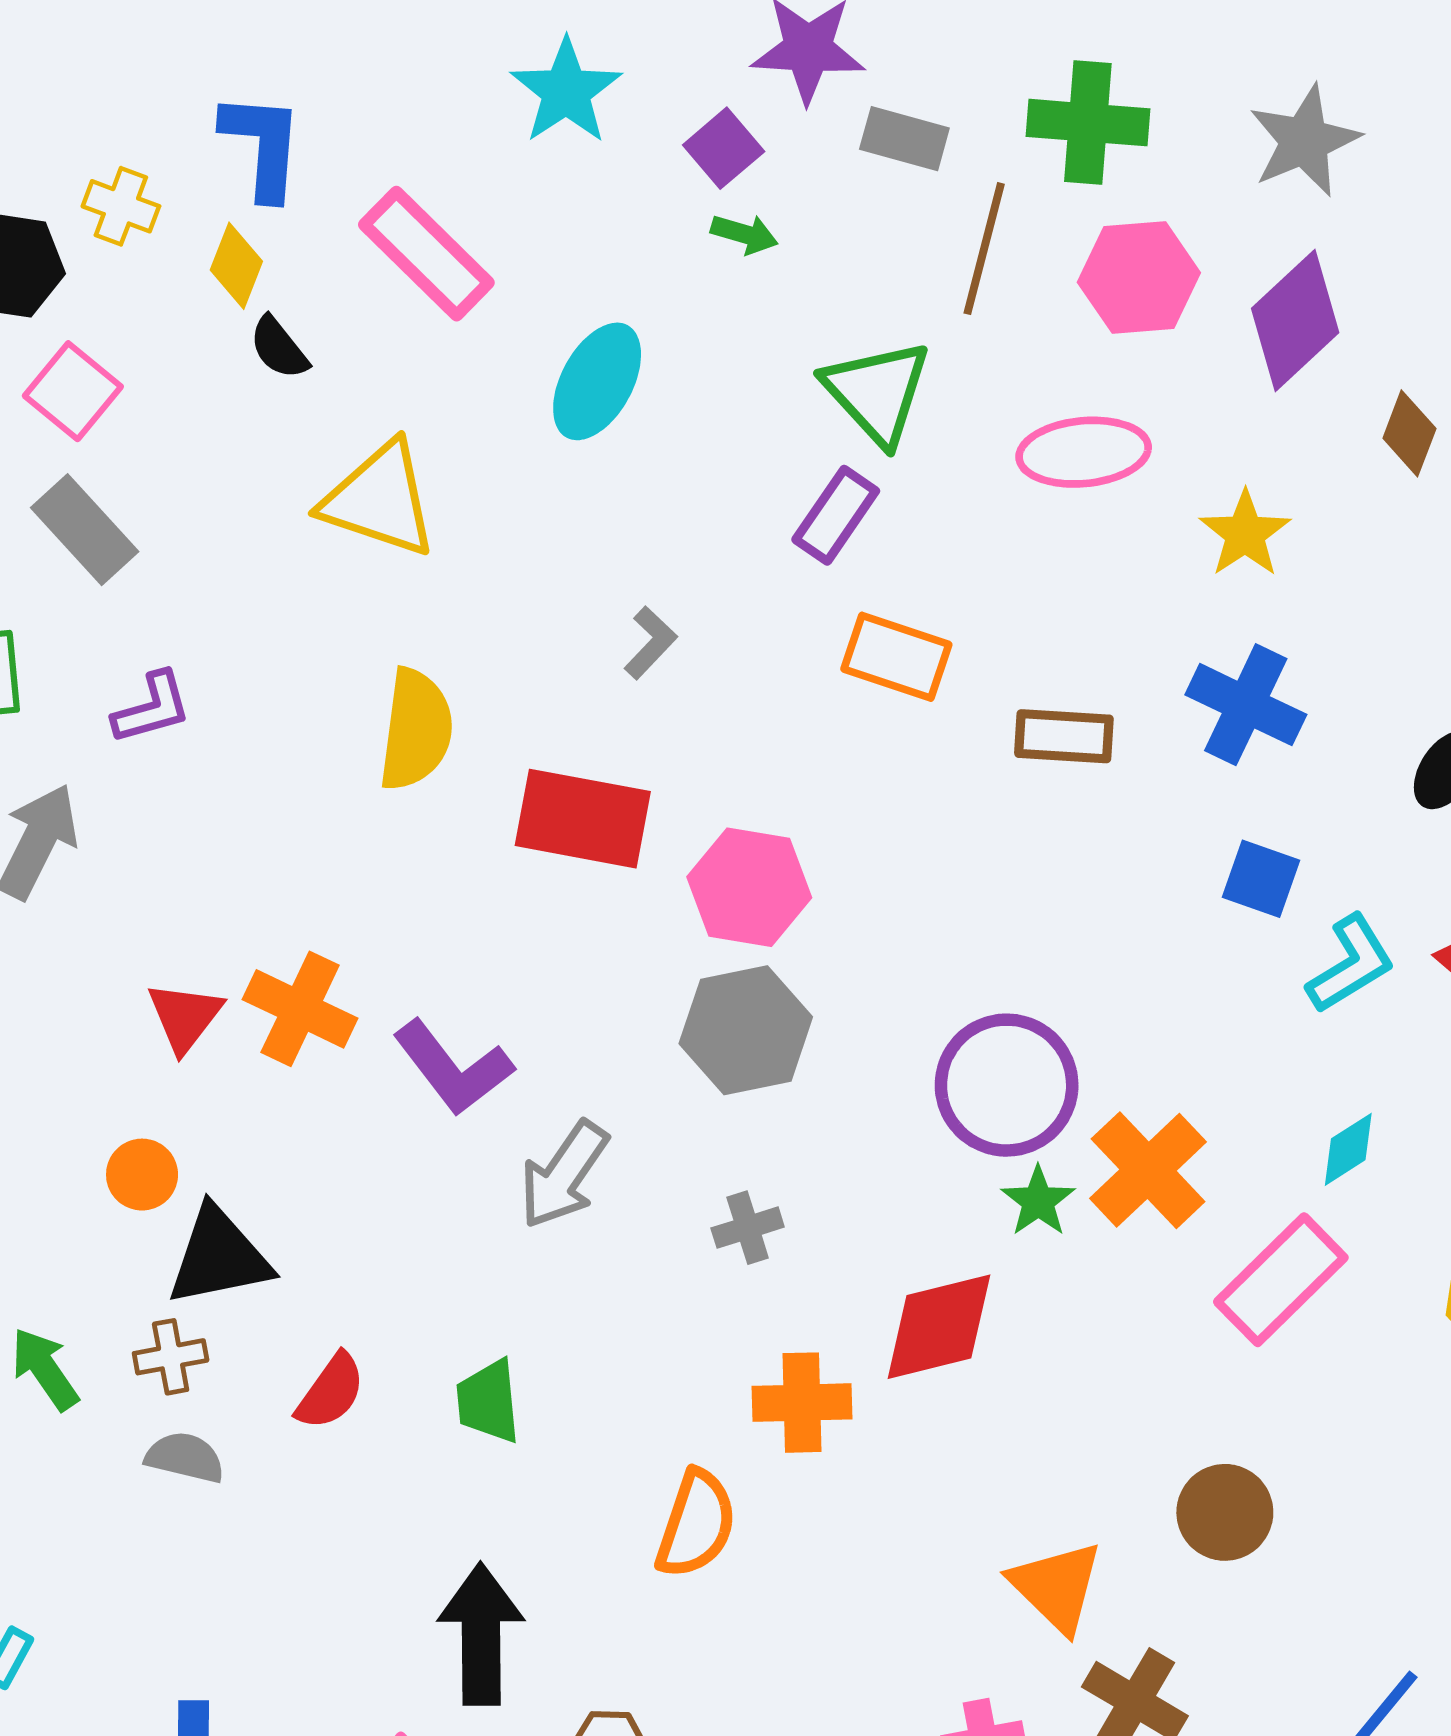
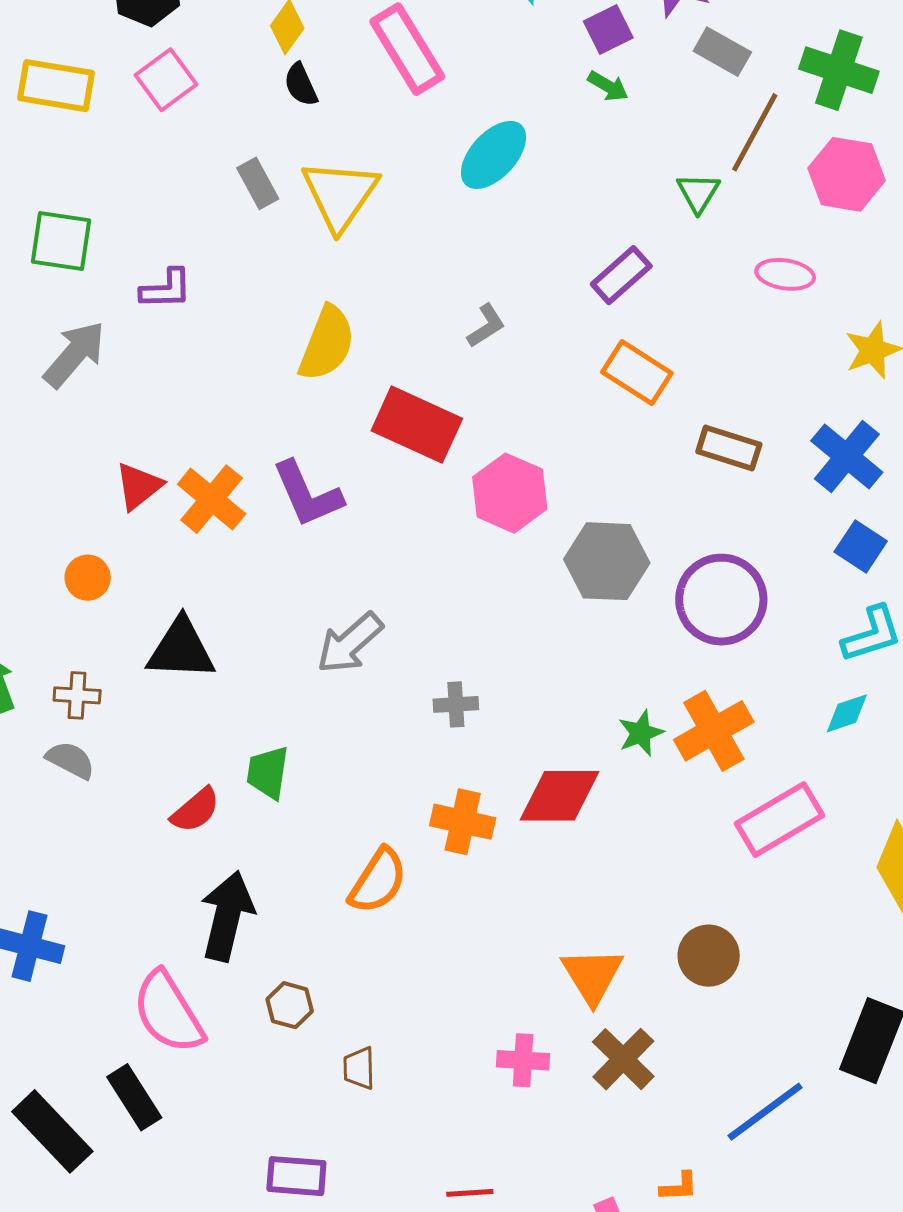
green triangle: (877, 392) -> (698, 193), moved, size x0.6
pink ellipse: (1084, 452) -> (785, 274), size x0.7
yellow triangle: (380, 500) -> (340, 195), turned 32
gray rectangle: (85, 530) -> (258, 183), moved, size x0.7
blue square: (1261, 879) -> (861, 547), moved
gray hexagon: (746, 1030) -> (607, 561), moved
purple L-shape: (453, 1068) -> (307, 494), moved
purple circle: (1007, 1085) -> (721, 600), moved
cyan diamond: (1348, 1149) -> (847, 713), moved
black triangle: (219, 1257) -> (181, 649), moved
red semicircle: (331, 1392) -> (195, 810), moved

